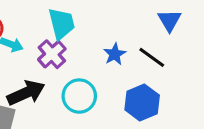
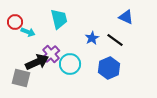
blue triangle: (169, 20) -> (126, 17), turned -35
purple cross: (52, 54) -> (51, 54), moved

